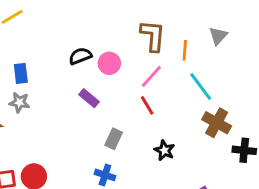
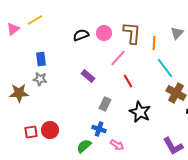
black semicircle: (80, 56) -> (81, 35), moved
pink circle: (109, 63) -> (104, 33), moved
pink line: (151, 76) -> (118, 58), moved
black star: (164, 150) -> (140, 112), size x1.5

